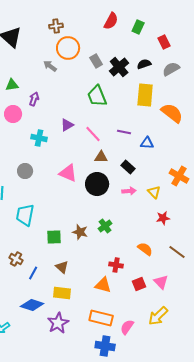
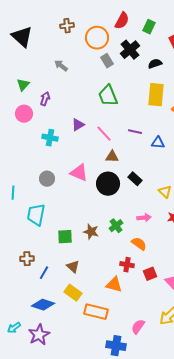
orange circle: (68, 48) -> (97, 38), moved
black cross: (119, 67) -> (130, 50), moved
green triangle: (12, 85) -> (23, 85), turned -40
black rectangle: (128, 167) -> (135, 179), moved
gray circle: (25, 171) -> (47, 179), moved
pink arrow: (129, 191) -> (144, 218), moved
orange semicircle: (145, 249) -> (139, 244), moved
brown cross: (16, 259) -> (27, 259), turned -32
red square: (139, 284) -> (150, 274), moved
yellow rectangle: (62, 293) -> (73, 293), turned 30
orange rectangle: (101, 318) -> (96, 312), moved
purple star: (58, 323) -> (39, 335), moved

